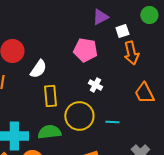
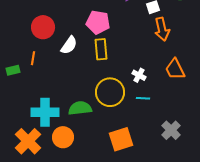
pink pentagon: (85, 50) -> (98, 22), moved
white cross: (95, 85) -> (139, 75), moved
yellow rectangle: (50, 96) -> (101, 49), moved

